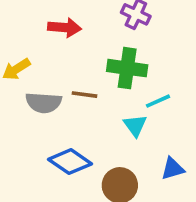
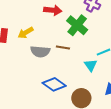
green cross: (127, 68) -> (77, 25), moved, turned 30

